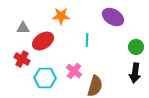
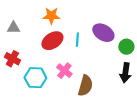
purple ellipse: (113, 17) -> (103, 33), moved
red ellipse: (43, 41) -> (52, 41), moved

